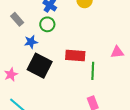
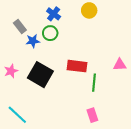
blue star: (31, 42) -> (33, 41), moved
pink star: (11, 75) -> (11, 71), moved

